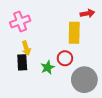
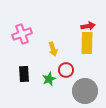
yellow rectangle: (74, 33) -> (87, 43), moved
yellow arrow: (26, 48) -> (53, 49), moved

